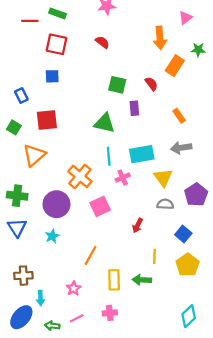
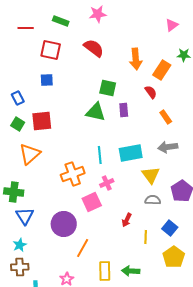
green rectangle: (58, 13) -> (61, 21), moved
orange arrow: (160, 38) -> (136, 59), moved
red semicircle: (102, 42) -> (94, 48), size x1.5
red semicircle: (151, 84) -> (151, 92), moved
green triangle: (104, 123) -> (96, 112), moved
green square: (14, 127) -> (18, 124), moved
orange cross: (80, 176) -> (73, 174), turned 30
pink cross: (123, 178) -> (107, 183), moved
purple circle: (56, 204) -> (64, 224), moved
blue triangle: (17, 228) -> (25, 216), moved
cyan star: (52, 236) -> (20, 245), moved
yellow line: (155, 256) -> (146, 237), moved

